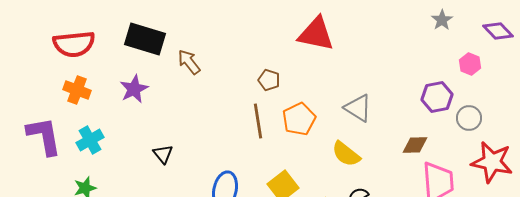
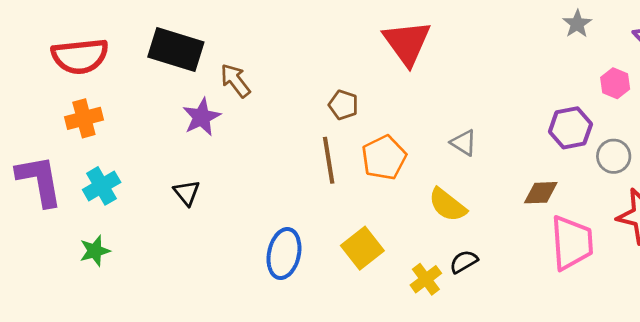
red triangle: (316, 34) -> (407, 43), turned 42
purple star: (134, 89) -> (202, 117), moved
orange cross: (77, 90) -> (84, 118), turned -36
gray triangle: (358, 108) -> (464, 143), size x0.7
black triangle: (163, 154) -> (187, 193), moved

